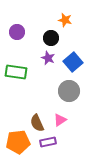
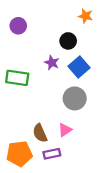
orange star: (65, 20) -> (85, 16), moved
purple circle: (17, 32) -> (18, 26), moved
black circle: (51, 38) -> (68, 41), moved

